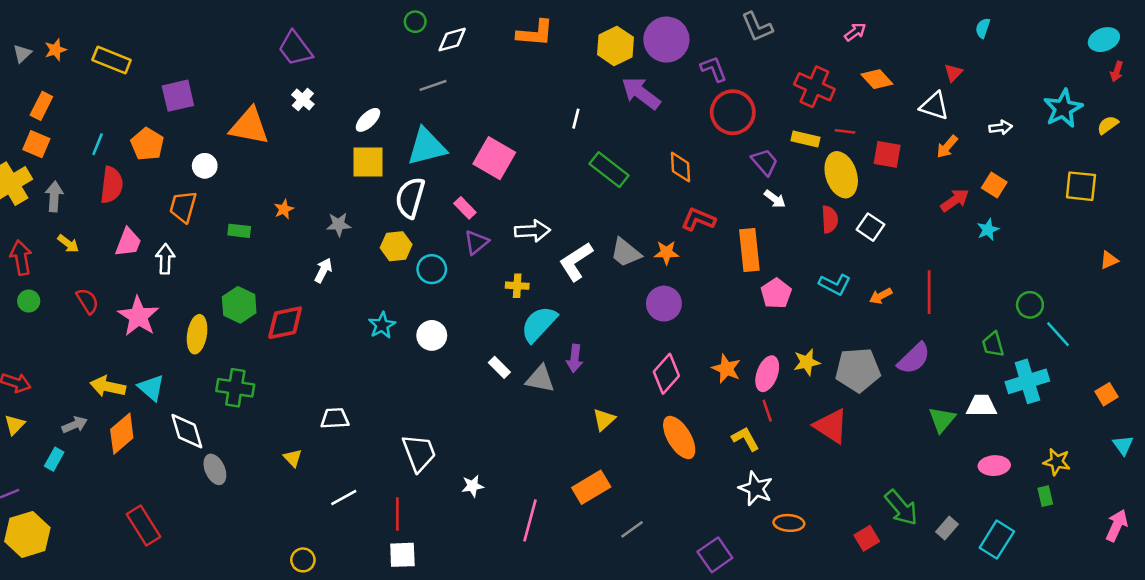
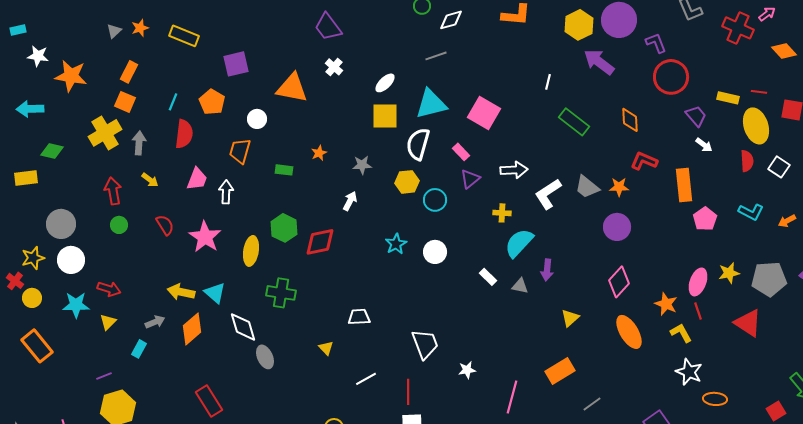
red cross: (814, 87) -> (738, 28), moved
orange star: (726, 369) -> (666, 304), moved
gray triangle: (540, 379) -> (520, 286), size x0.7

